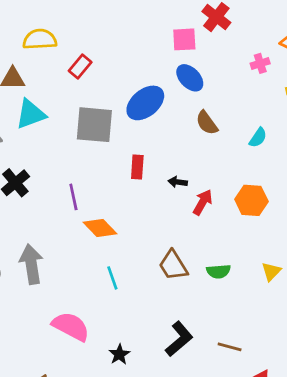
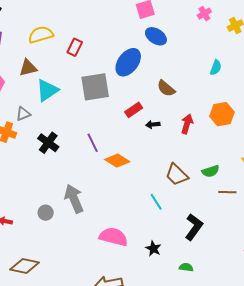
brown semicircle: (207, 123) -> (166, 88), moved
red rectangle: (137, 167) -> (134, 110), turned 66
black arrow: (178, 182) -> (153, 124), moved
cyan line: (112, 278) -> (156, 202), moved
brown line: (230, 347) -> (227, 192), moved

